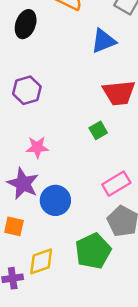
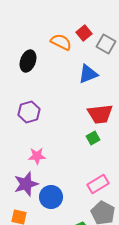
green square: (98, 130) -> (93, 138), moved
purple star: (23, 184) -> (26, 184), turned 30

